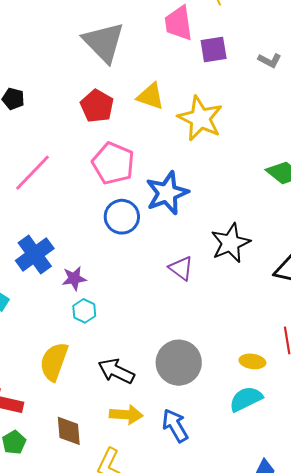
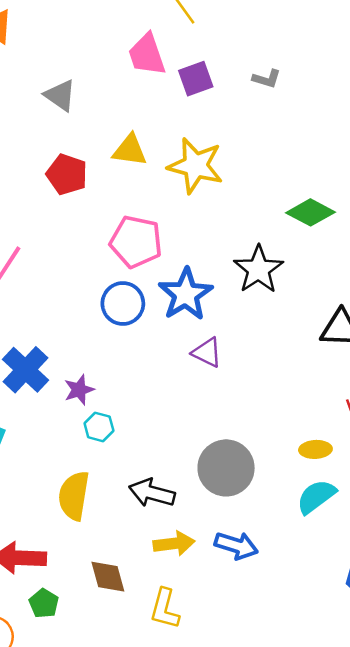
gray triangle: (104, 42) -> (60, 95), size x0.6
pink pentagon: (113, 163) -> (136, 242), moved
blue star: (167, 193) -> (186, 294), moved
black star: (230, 243) -> (258, 269), moved
blue arrow: (175, 426) -> (236, 546), turned 148

